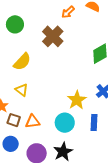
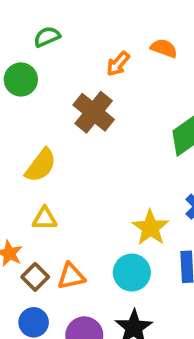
green circle: (15, 24) -> (21, 79), moved
yellow triangle: (22, 90) -> (45, 219), turned -32
brown square: (14, 120) -> (35, 277), turned 32

